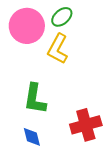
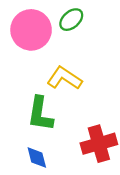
yellow L-shape: (58, 49) -> (64, 78), moved, turned 96

